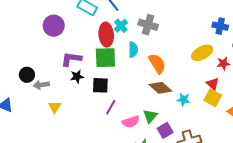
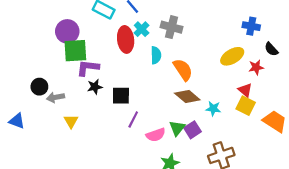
green square: (105, 58) -> (75, 51), moved
purple square: (165, 130) -> (192, 130), moved

